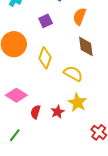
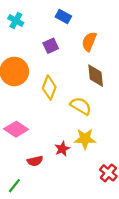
yellow star: (77, 103) -> (85, 139), turned -30
red semicircle: (36, 112) -> (35, 161), moved, turned -120
green line: (15, 135) -> (14, 186), moved

